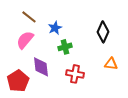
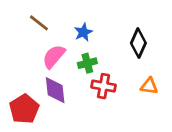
blue star: (55, 28) -> (83, 32), moved
pink semicircle: (25, 40) -> (54, 56), moved
red cross: (75, 74) -> (103, 86), moved

